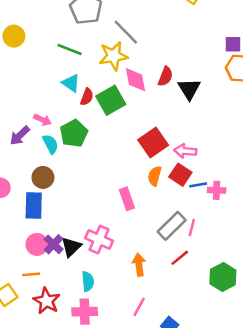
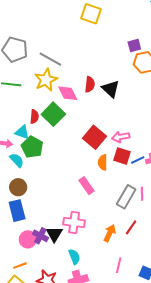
cyan triangle: (71, 83) -> (22, 132), moved
red line: (180, 258) -> (131, 227), moved
orange arrow: (139, 265) -> (110, 233), turned 48
orange line: (31, 274) -> (20, 266), moved

